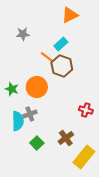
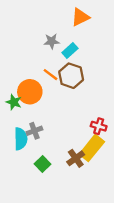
gray star: (23, 34) -> (52, 41), moved
orange line: (47, 57) -> (50, 75), moved
orange circle: (37, 87) -> (30, 92), moved
yellow rectangle: (84, 157) -> (92, 148), moved

